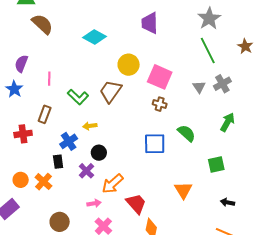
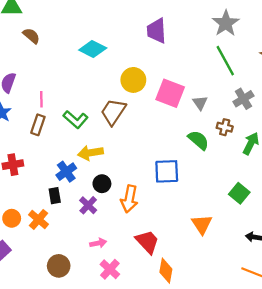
brown semicircle: (42, 24) -> (31, 36), size x0.7
gray triangle: (199, 87) -> (200, 103), moved
brown cross: (160, 104) -> (225, 127), moved
brown rectangle: (45, 114) -> (38, 125), moved
yellow arrow: (90, 126) -> (90, 153), size x1.5
green semicircle: (187, 133) -> (198, 140), moved
green square: (216, 164) -> (239, 193), turned -36
orange arrow: (113, 184) -> (129, 199), moved, turned -35

